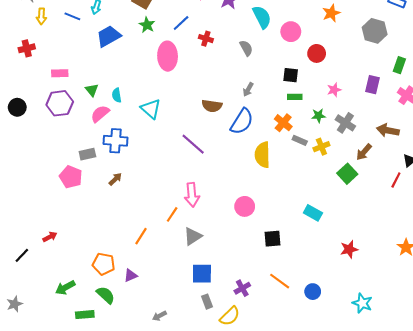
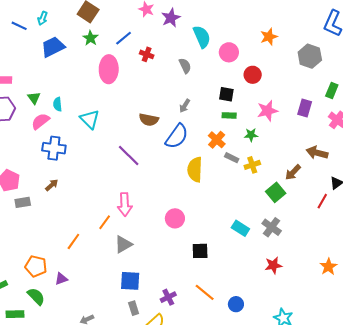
pink star: (334, 90) -> (268, 111), size x1.5
gray cross: (345, 123) -> (272, 227), moved
gray rectangle: (87, 154) -> (23, 202), moved

